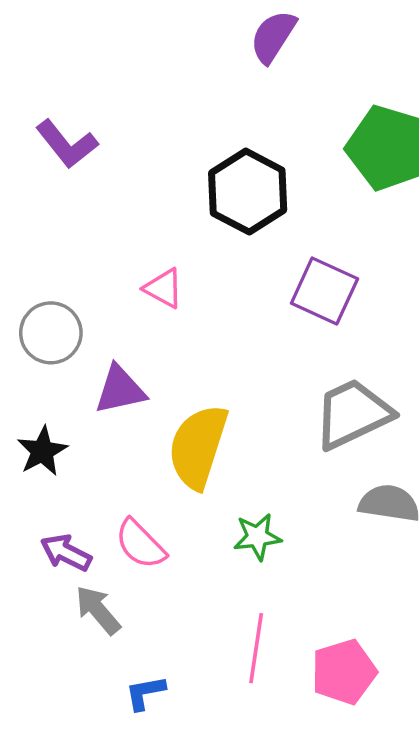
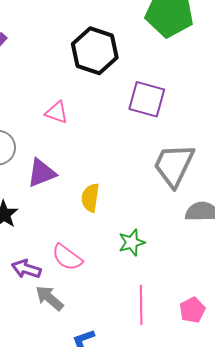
gray trapezoid: (353, 414) -> (174, 165), turned -30
yellow semicircle: (198, 447) -> (90, 198), size x0.6
pink pentagon: (344, 672) -> (192, 310), size x0.7

